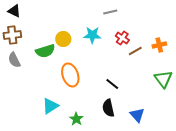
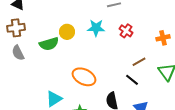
brown line: (135, 51) -> (139, 62), moved
orange ellipse: (70, 75) -> (84, 77), moved, turned -45
black line: (112, 84) -> (132, 80), moved

